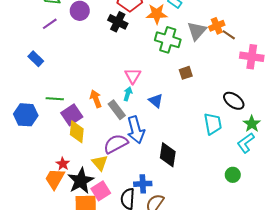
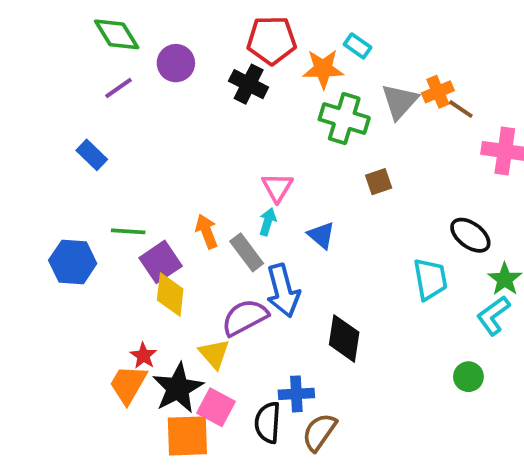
pink square: (101, 191) -> (216, 407), turned -30

